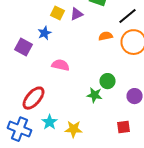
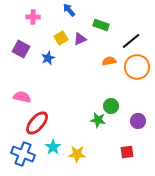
yellow square: (58, 13) -> (61, 38), turned 32
purple square: (24, 47) -> (21, 49), moved
pink semicircle: (61, 65) -> (22, 97), moved

